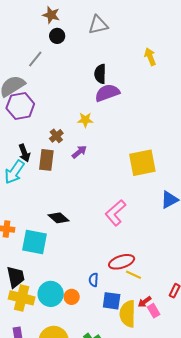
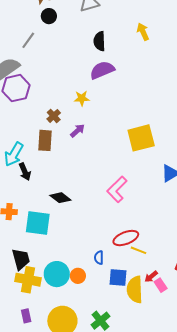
black semicircle: (100, 74) -> (99, 41), moved
black arrow: (24, 153) -> (25, 172), moved

